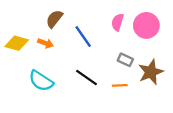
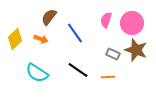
yellow diamond: (17, 43) -> (15, 39), turned -60
brown star: (151, 72) -> (136, 50), moved, turned -30

